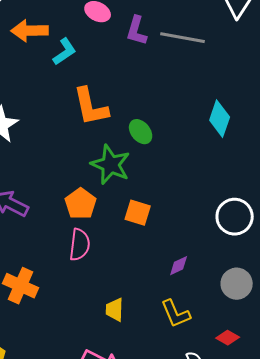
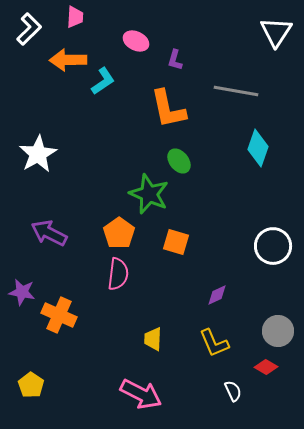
purple L-shape: (137, 31) -> (175, 60), size x0.7
gray line: (183, 38) -> (236, 91), moved
orange L-shape: (91, 107) -> (168, 109), moved
gray circle: (237, 284) -> (278, 331), moved

